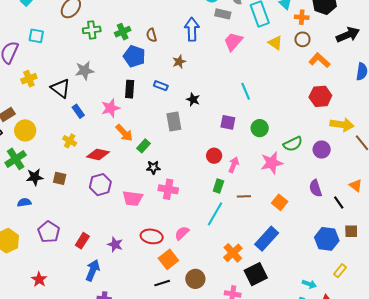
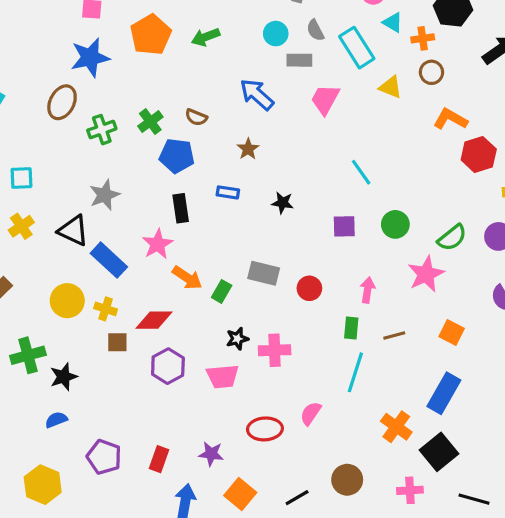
blue arrow: (192, 29) -> (257, 94), turned -35
brown semicircle: (152, 35) -> (196, 117), turned -40
cyan square: (36, 36) -> (21, 178), moved
orange L-shape: (319, 60) -> (450, 119), moved
blue rectangle: (78, 111) -> (109, 260), size x1.6
gray rectangle: (174, 121) -> (264, 273), moved, turned -54
yellow circle: (25, 130) -> (67, 301), moved
red circle: (214, 156) -> (309, 288), moved
green cross: (16, 159) -> (28, 355), turned 30
black star: (153, 167) -> (237, 339), moved
brown square: (60, 178) -> (117, 342), moved
orange square: (168, 259) -> (240, 494), moved

